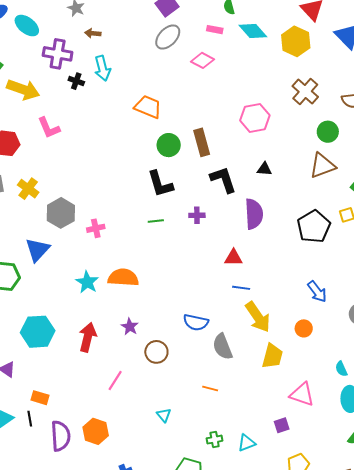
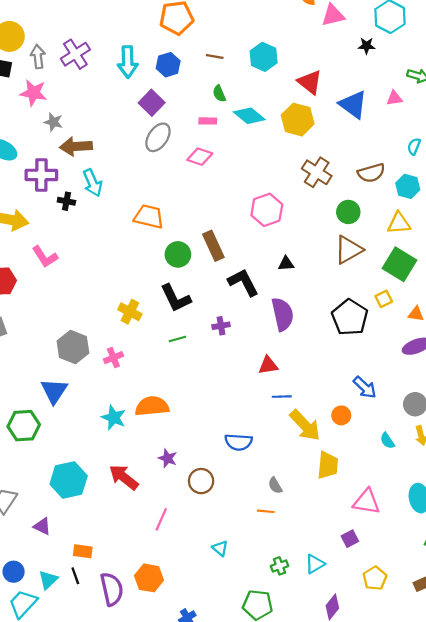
brown arrow: (93, 33) -> (76, 146), size x1.8
yellow cross: (28, 189) -> (130, 312), moved
orange circle: (304, 328) -> (341, 415), moved
red arrow: (88, 337) -> (124, 477), turned -56
gray semicircle: (223, 347) -> (275, 485), moved, size x0.6
cyan semicircle: (341, 369) -> (387, 441), moved

